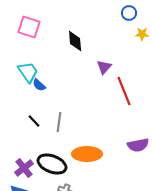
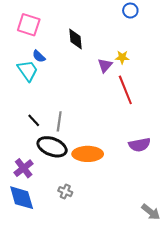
yellow star: (142, 34) -> (122, 57), moved
blue semicircle: (39, 85) -> (39, 56), moved
black ellipse: (52, 164) -> (52, 147), moved

